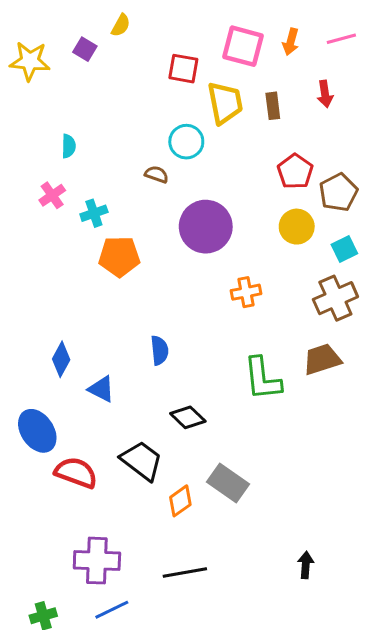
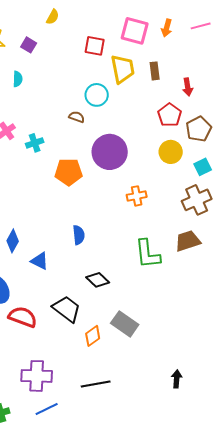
purple square: (85, 49) -> (29, 45), moved
red arrow: (325, 94) -> (188, 87), moved
cyan semicircle: (69, 146) -> (18, 79), moved
orange pentagon: (119, 256) -> (69, 172), moved

